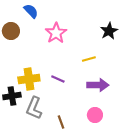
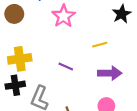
yellow cross: (29, 79) -> (20, 59), moved

